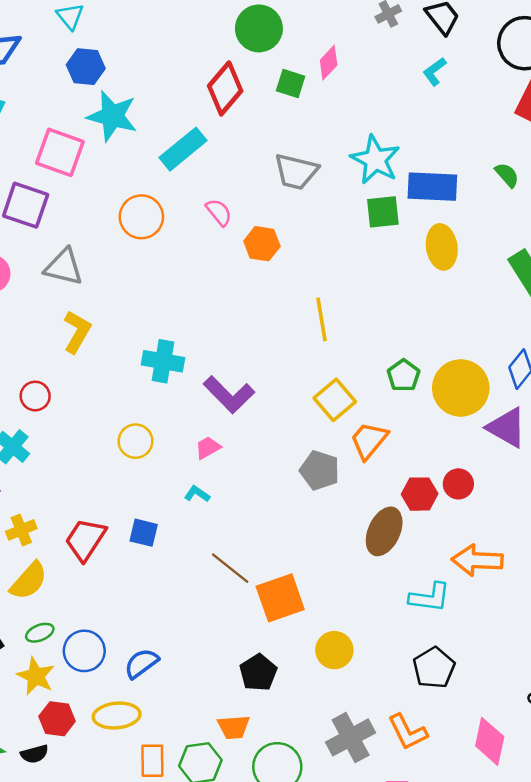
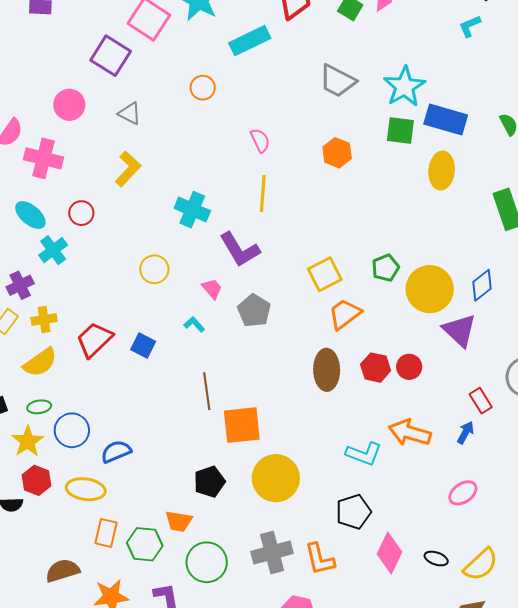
pink semicircle: (219, 212) -> (260, 140), moved
orange circle: (141, 217) -> (203, 88), size x0.7
orange hexagon: (262, 244) -> (337, 153), moved
gray triangle: (64, 267) -> (130, 113), size x0.7
yellow line: (321, 319) -> (263, 193), moved
pink trapezoid: (208, 448) -> (212, 289), turned 65
gray pentagon: (320, 470) -> (254, 311), moved
brown ellipse: (384, 531) -> (327, 370), moved, turned -39
brown line: (230, 568) -> (207, 391), turned 30
yellow circle: (334, 650) -> (276, 478), size x1.5
pink diamond: (490, 741) -> (389, 553), moved

